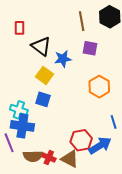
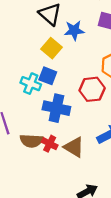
cyan cross: (19, 110) -> (31, 84), moved
blue cross: (22, 126) -> (56, 108), moved
red hexagon: (81, 140) -> (92, 89), moved

